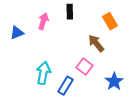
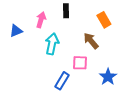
pink square: (85, 67) -> (80, 63), turned -35
cyan arrow: (43, 73) -> (52, 44), moved

